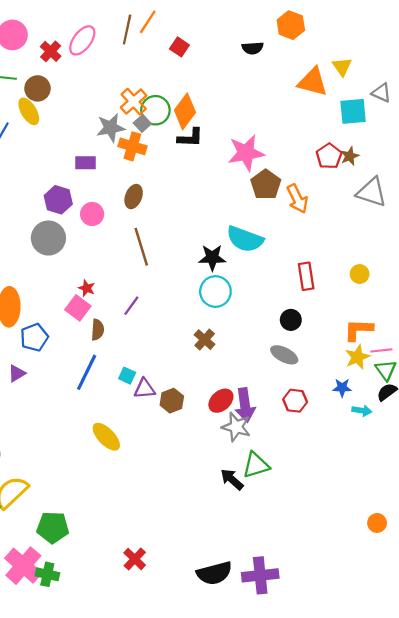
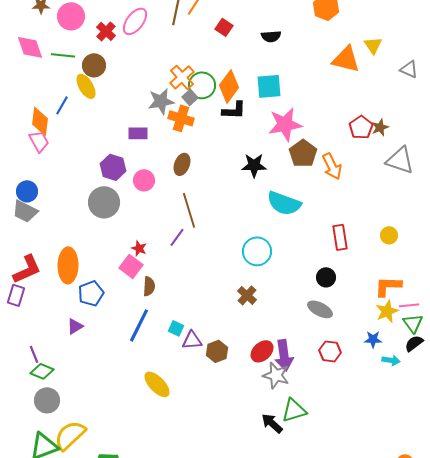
black semicircle: (253, 48) -> (271, 36), moved
cyan square: (353, 111) -> (269, 86), moved
black star: (212, 258) -> (254, 165), moved
purple line: (131, 306) -> (177, 237), moved

